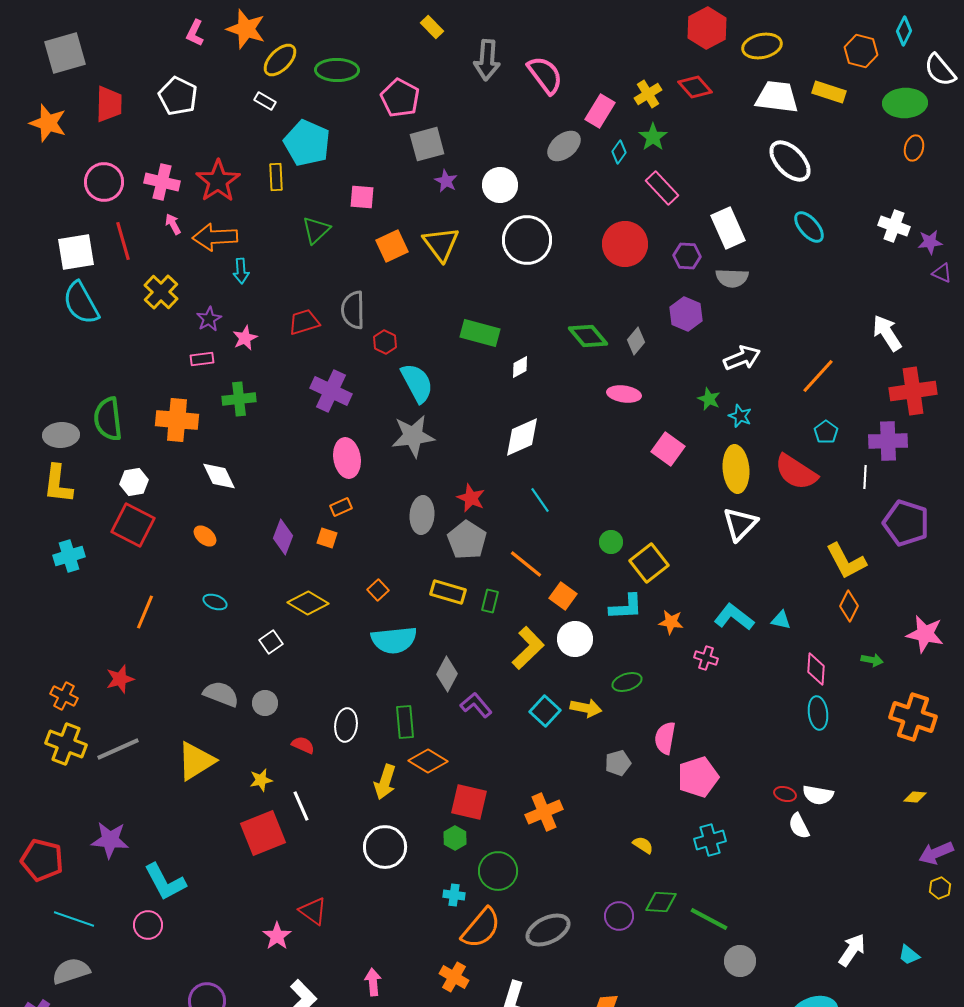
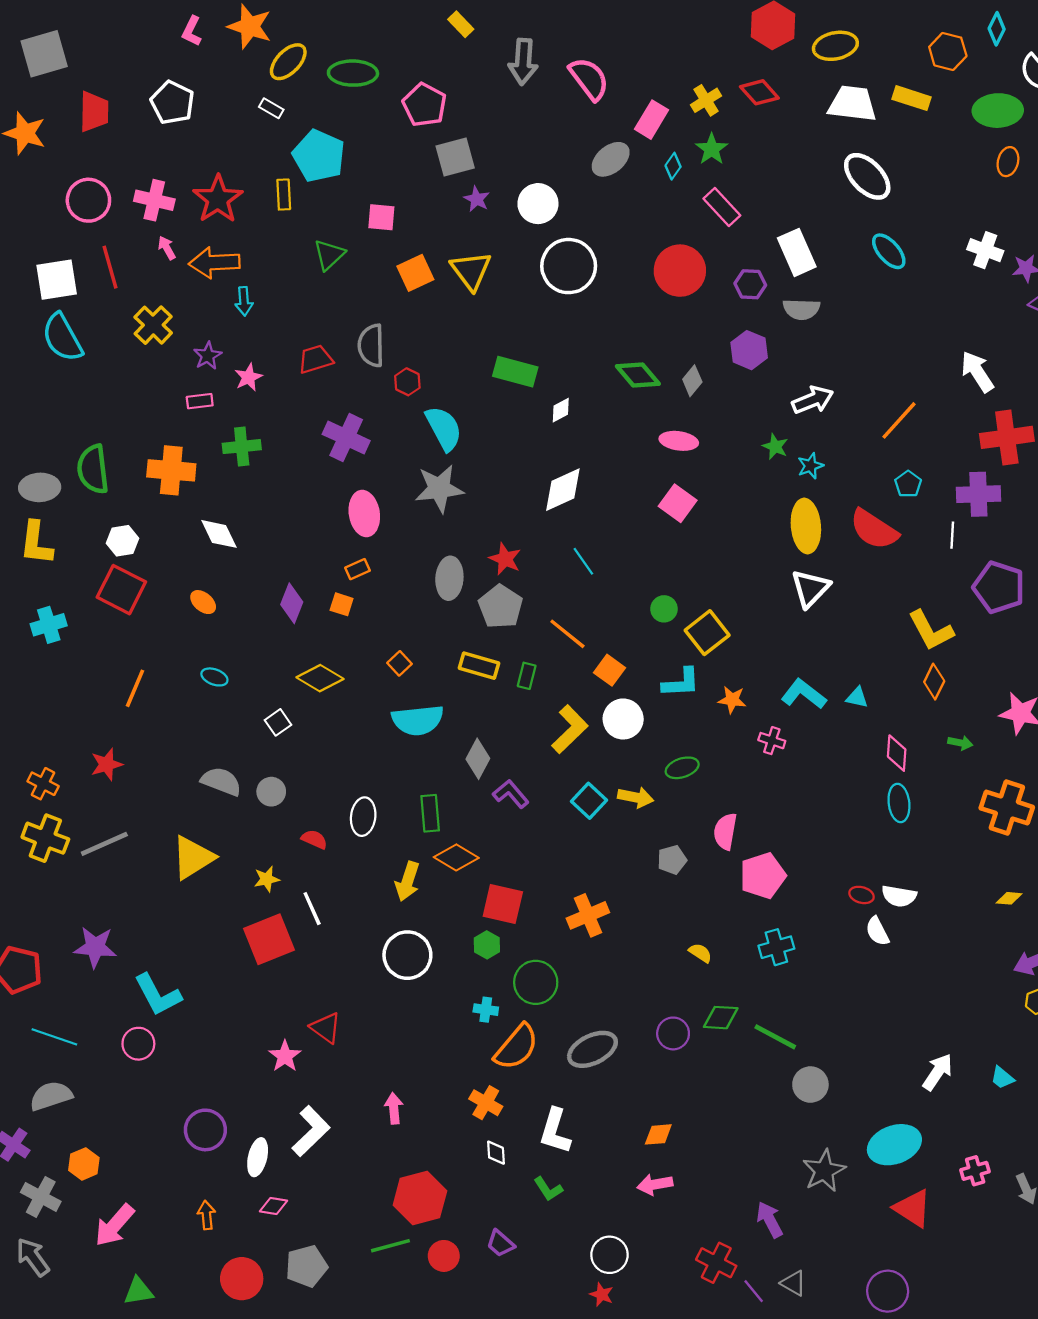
cyan star: (740, 416) -> (810, 466), turned 30
pink square: (668, 449) -> (678, 503), moved

